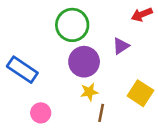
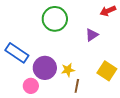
purple circle: (84, 62) -> (45, 68), moved

